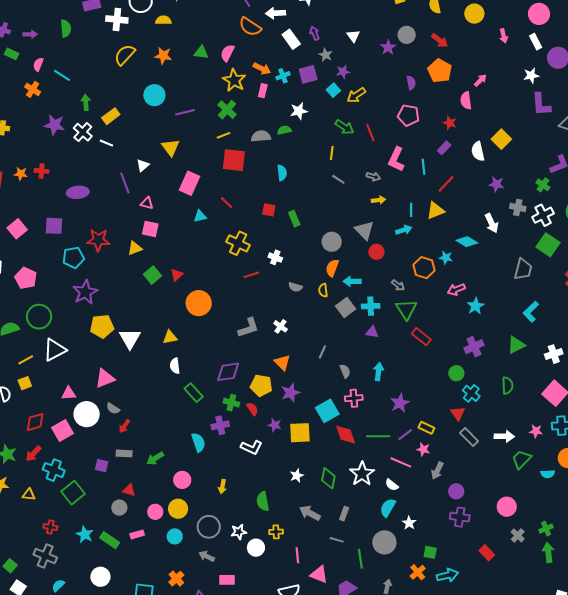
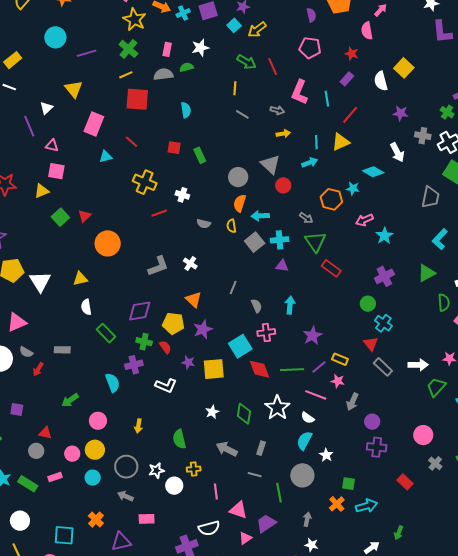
pink rectangle: (263, 91) -> (167, 49), moved
green semicircle: (508, 385) -> (444, 303), moved
gray rectangle: (124, 453) -> (62, 350), moved

